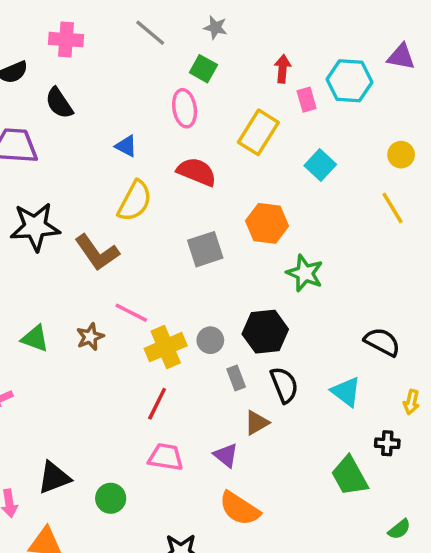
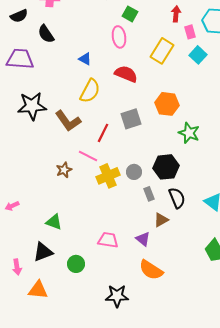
cyan square: (320, 165) -> (198, 55), moved
green triangle: (35, 338) -> (54, 222), moved
red line: (157, 404) -> (103, 133), moved

